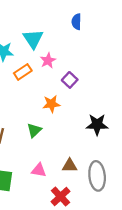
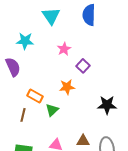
blue semicircle: (77, 22) -> (89, 15), size x1.5
cyan triangle: (33, 39) -> (51, 16), moved
orange rectangle: (23, 72) -> (35, 96), moved, turned 63

